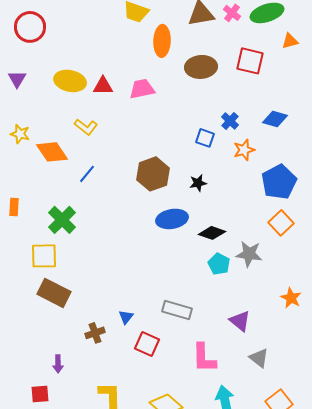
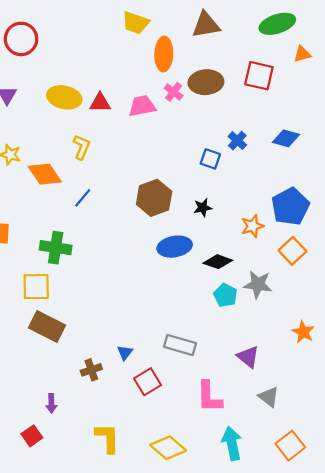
pink cross: (232, 13) -> (174, 92), moved
yellow L-shape: (86, 127) -> (82, 147), turned -105
orange star: (244, 150) -> (252, 226), moved
green cross: (62, 220) -> (56, 248), turned -36
red square: (147, 344) -> (148, 382), turned 35
red square: (40, 394) -> (32, 436), turned -30

